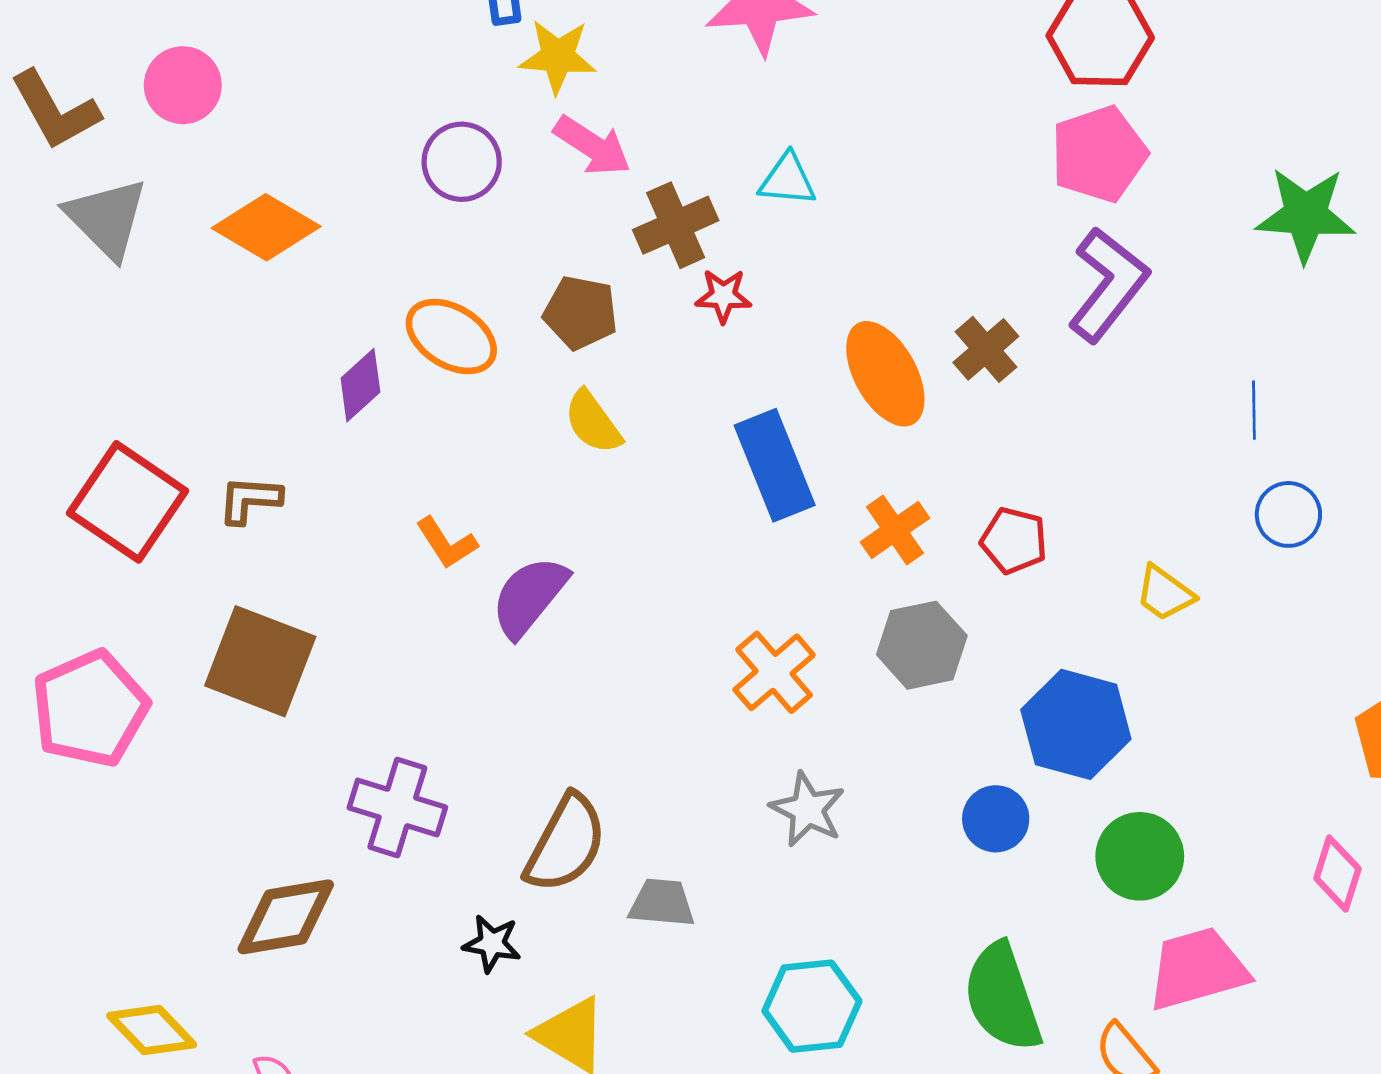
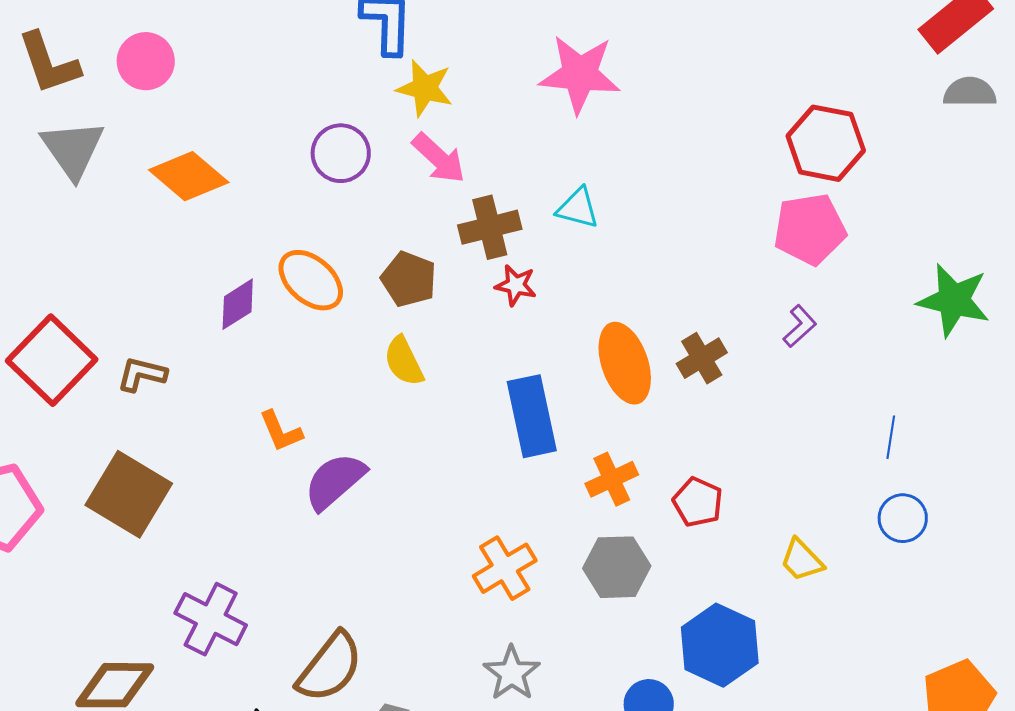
purple L-shape: (1108, 285) -> (800, 326), size x0.5

